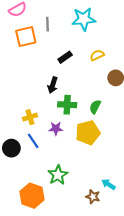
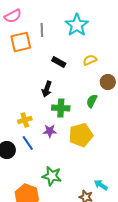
cyan star: (84, 19) -> (77, 25), turned -30
black rectangle: (65, 57) -> (59, 62), turned 64
green semicircle: (95, 107) -> (92, 101), moved
green star: (58, 175) -> (52, 176), turned -30

